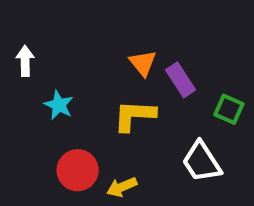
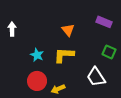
purple rectangle: (181, 80) -> (104, 22), moved, turned -35
cyan star: (59, 105) -> (37, 55), moved

